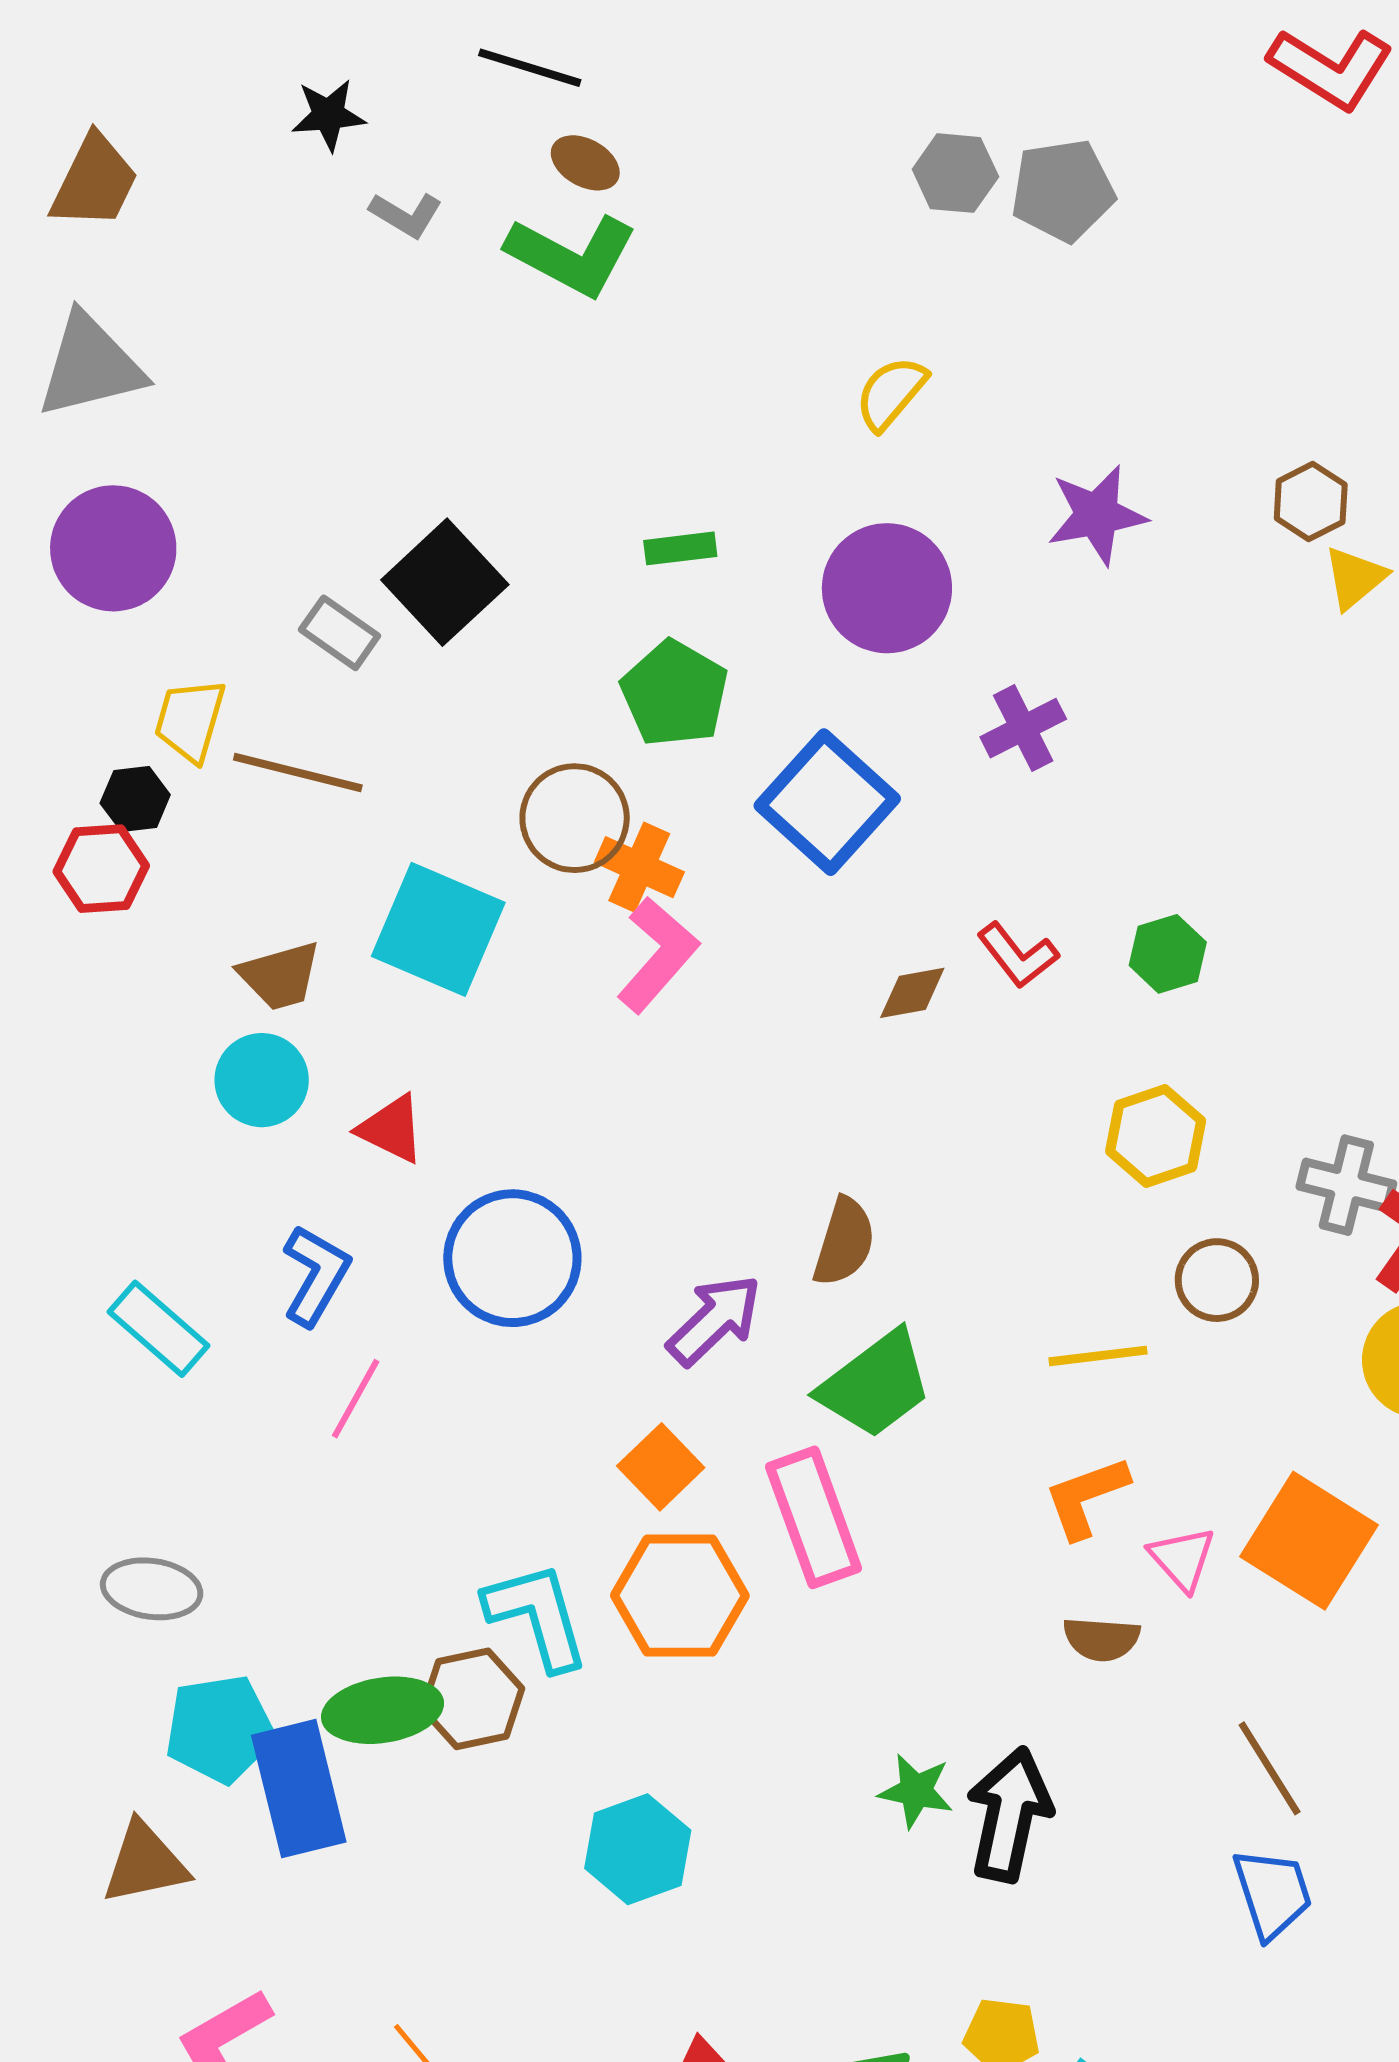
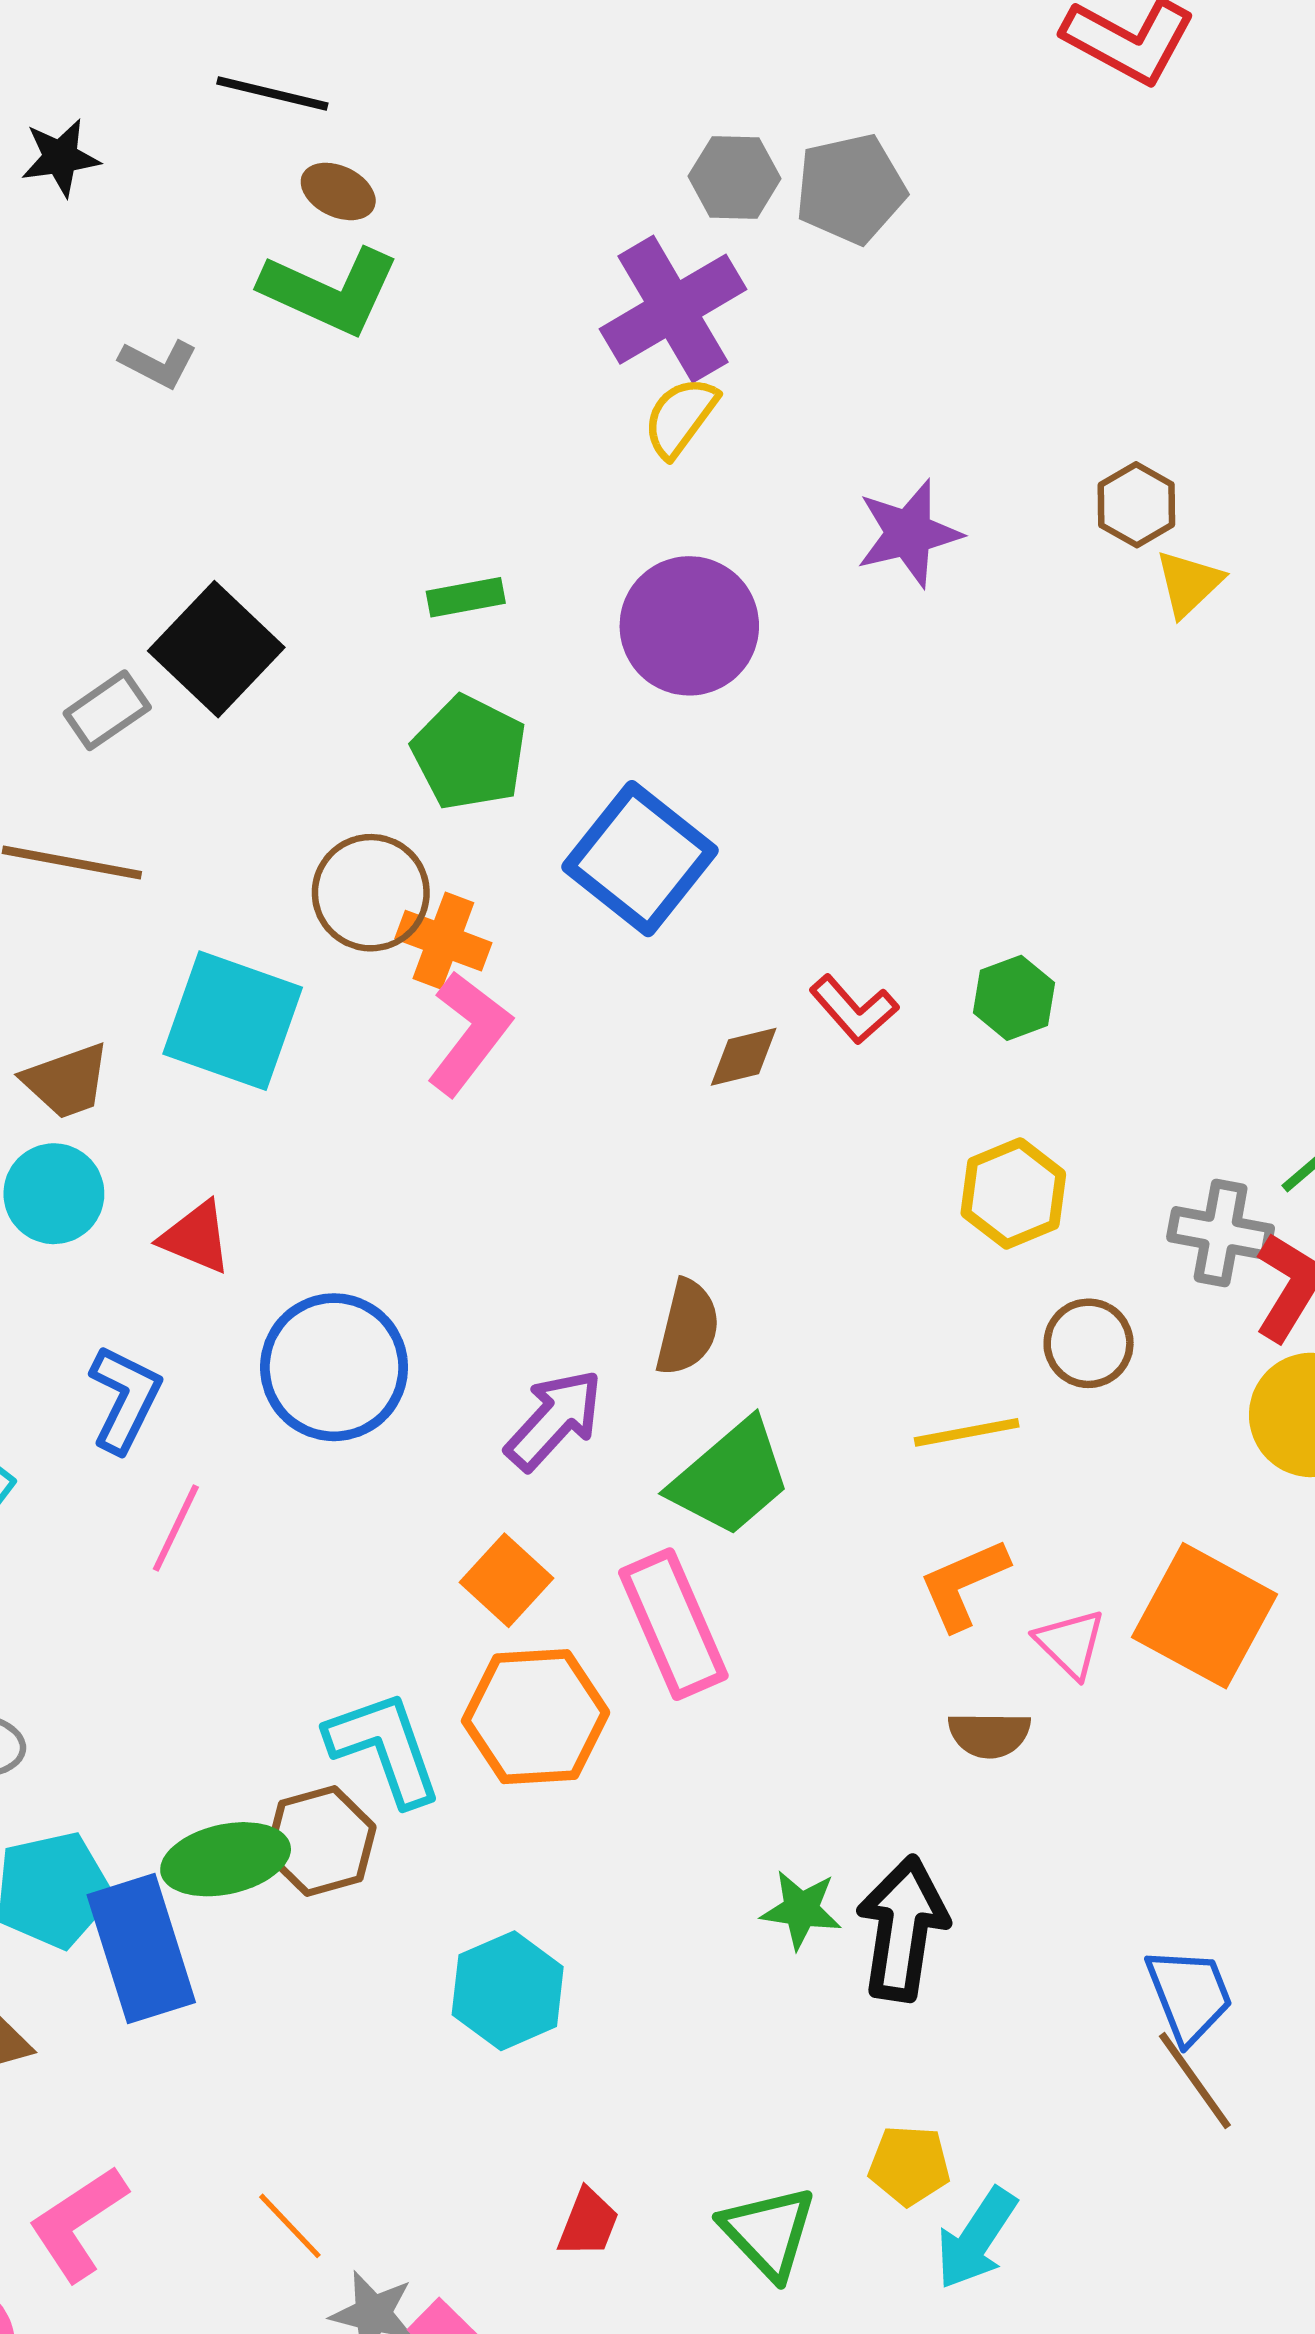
gray L-shape: (406, 215) -> (158, 364), moved
gray rectangle: (340, 633) -> (107, 710), turned -66
purple cross: (1023, 728) -> (673, 309), moved, size x1.6
brown line: (1270, 1768) -> (1195, 2081), moved

